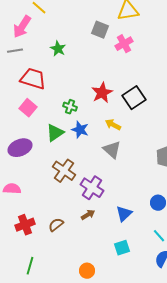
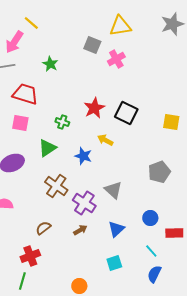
black square: (134, 98) -> (126, 113), turned -30
pink square: (28, 108) -> (20, 123), turned -30
blue star: (80, 130) -> (83, 156), moved
gray triangle: (112, 150) -> (113, 190), moved
red cross: (25, 225) -> (30, 256), moved
brown semicircle: (56, 225) -> (43, 228), moved

